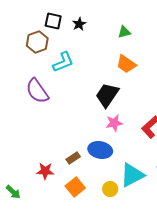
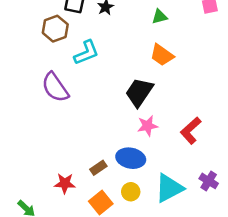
yellow circle: (110, 189) -> (131, 192), moved

